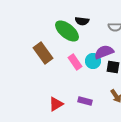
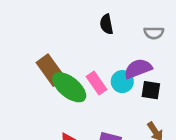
black semicircle: (82, 21) -> (107, 24), turned 72
green ellipse: (67, 31) -> (69, 87), moved

